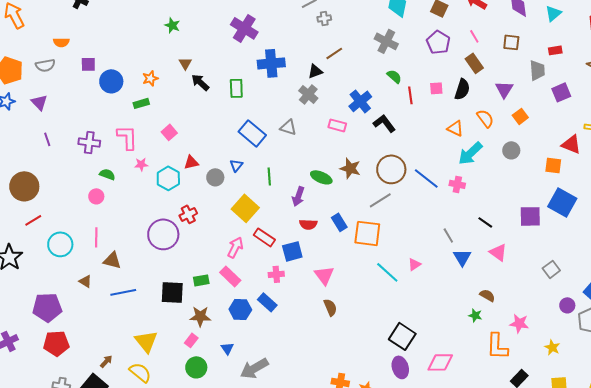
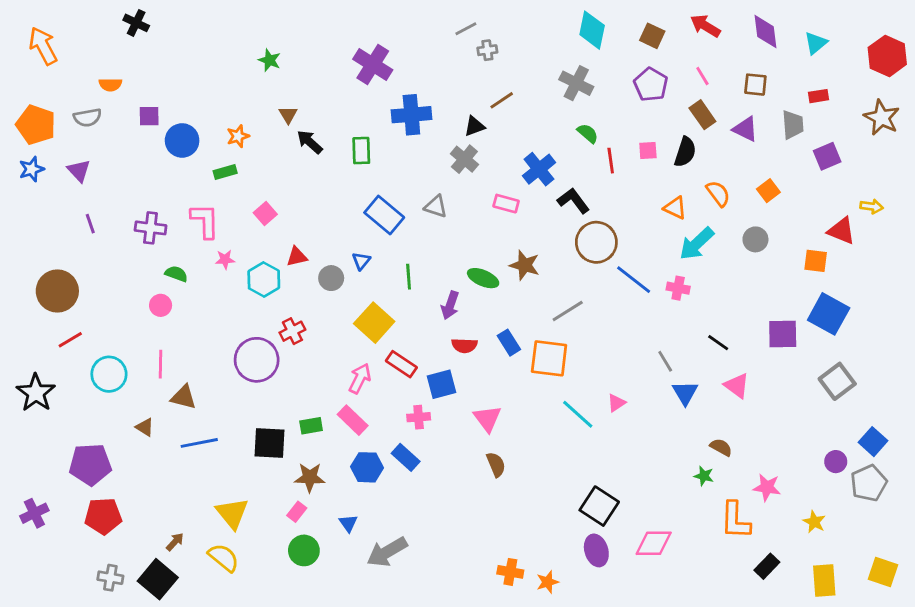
purple triangle: (504, 89) -> (745, 129), moved, turned -36
brown circle: (391, 169) -> (596, 242), moved
gray square: (551, 269) -> (837, 381), moved, size x1.4

